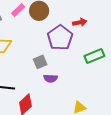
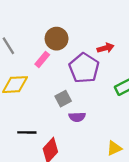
pink rectangle: (18, 10) -> (42, 59), moved

